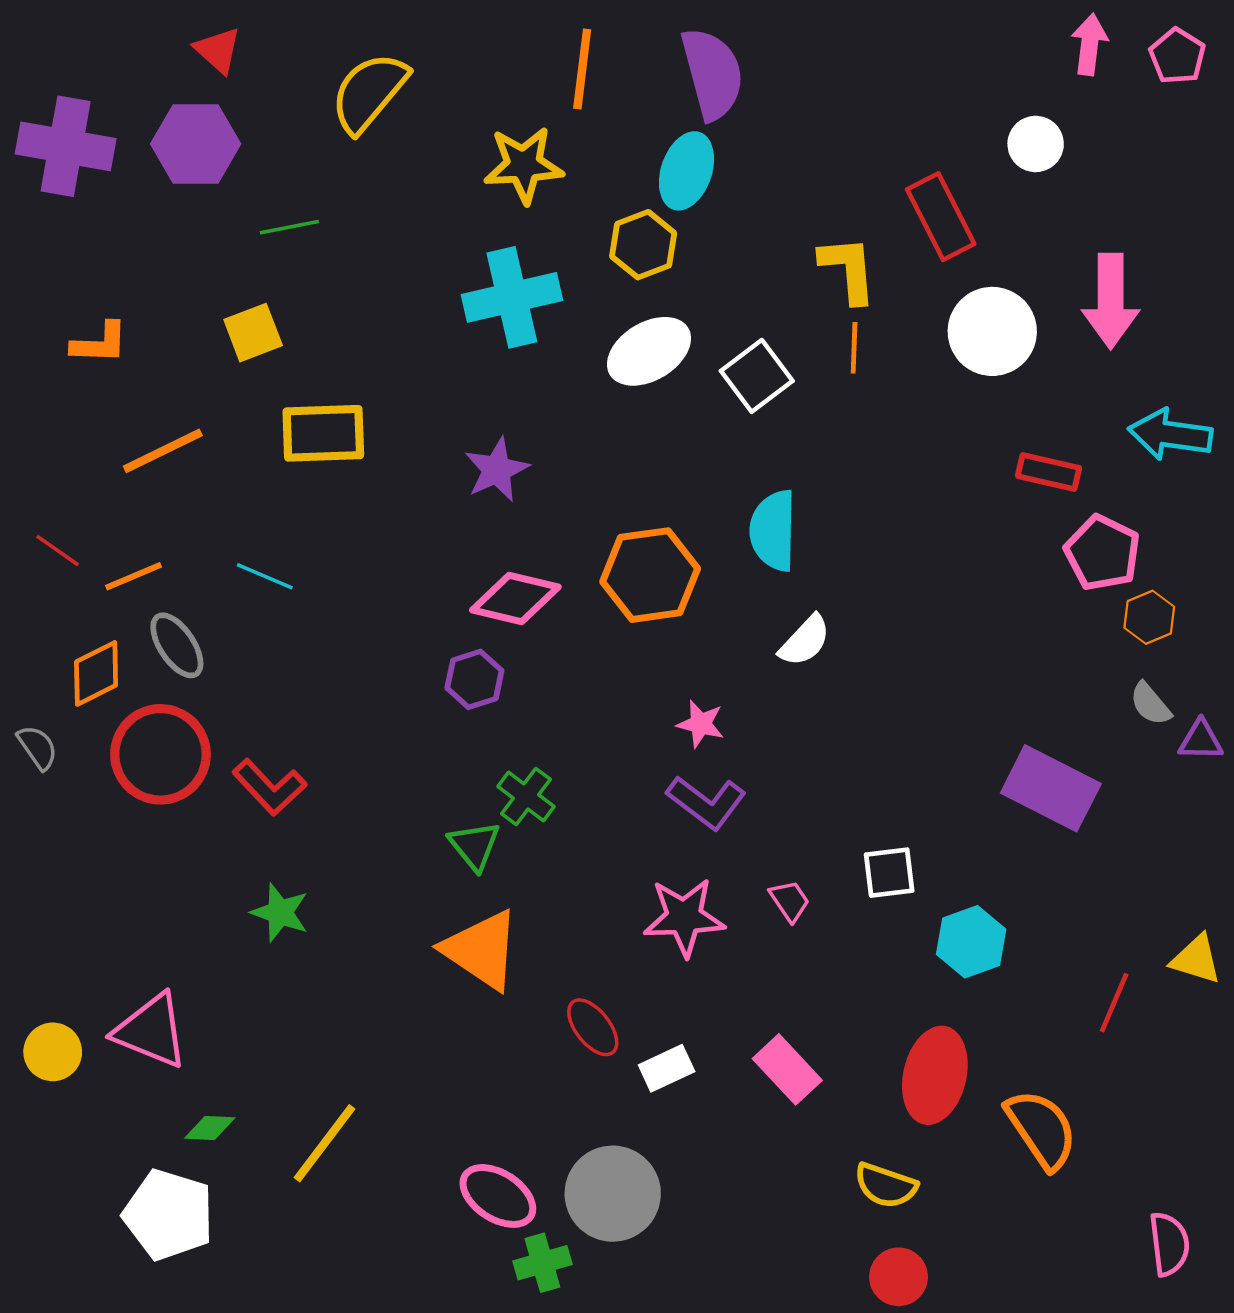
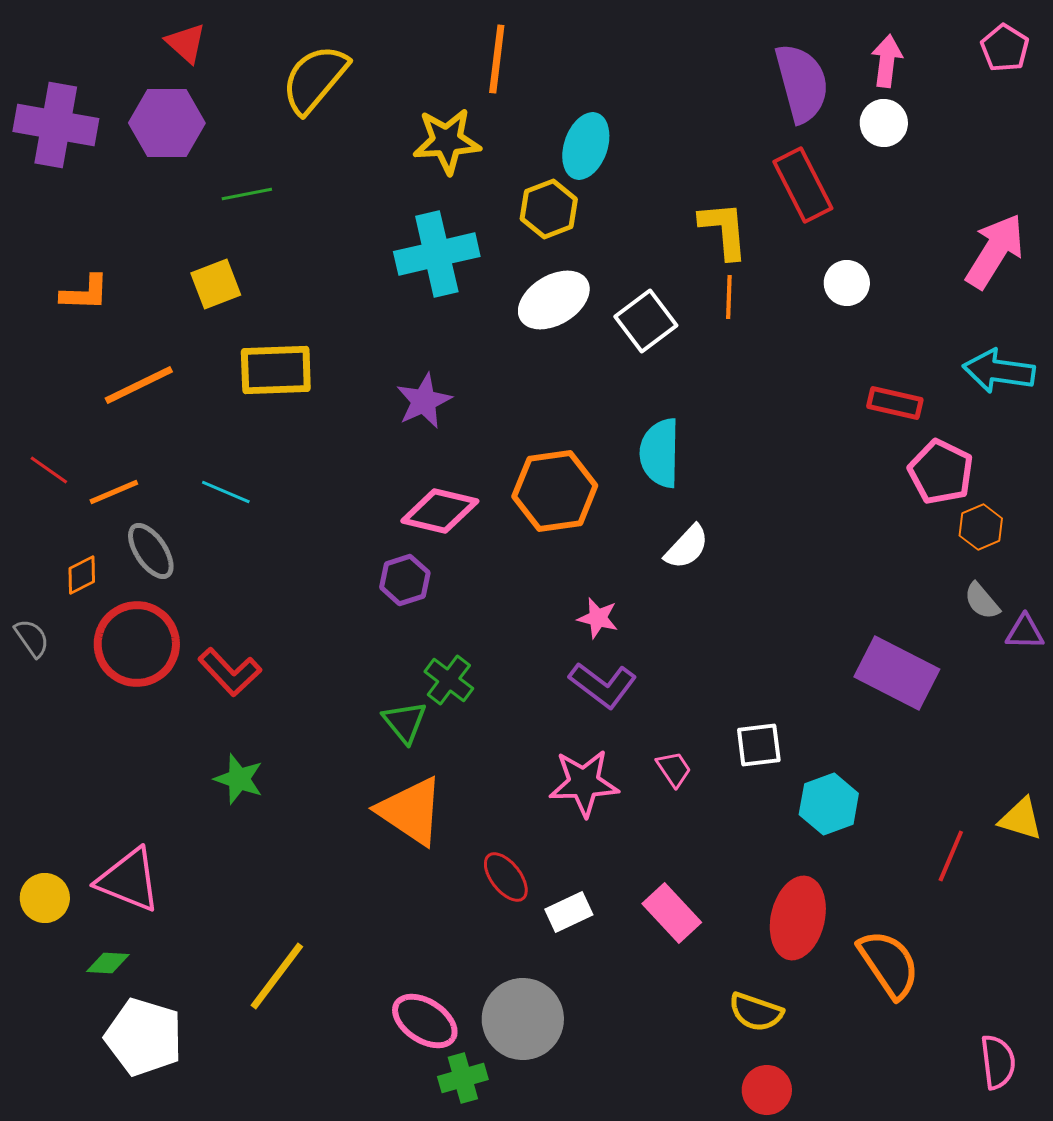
pink arrow: (1089, 44) -> (887, 61), moved
purple semicircle: (712, 74) -> (802, 83), moved
pink arrow: (1111, 301) -> (995, 251), moved, turned -148
white circle: (992, 331) -> (847, 283), size x0.6
orange diamond: (96, 673) -> (82, 575), size x0.7
green diamond: (210, 1128) -> (108, 963), moved

